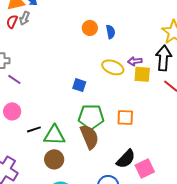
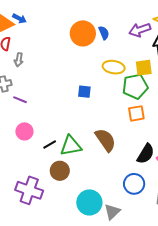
gray arrow: (25, 18) -> (19, 60), moved
orange circle: (90, 28) -> (83, 33), size x1.6
purple arrow: (135, 61) -> (140, 30), moved, size x1.5
green pentagon: (91, 117) -> (135, 86), moved
brown circle: (54, 159) -> (60, 171), moved

